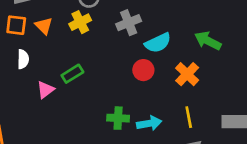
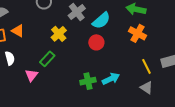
yellow cross: (80, 22) -> (59, 34), moved
orange cross: (187, 74) -> (138, 33), moved
yellow line: (189, 117) -> (146, 66), moved

